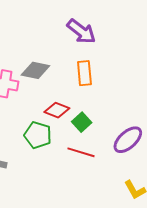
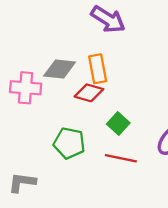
orange rectangle: (84, 73) -> (98, 69), moved
red diamond: (57, 110) -> (89, 93), moved

